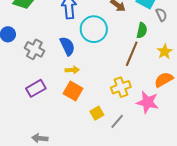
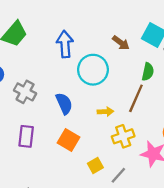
blue semicircle: (67, 46) -> (64, 103), moved
yellow arrow: (72, 70) -> (105, 112), moved
purple rectangle: (36, 88) -> (26, 136), turned -54

